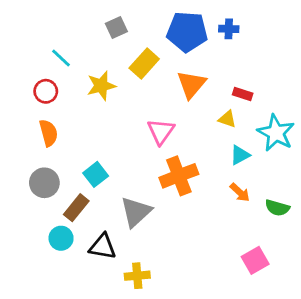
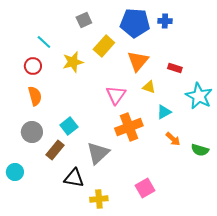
yellow triangle: (227, 119) -> (149, 87), moved
cyan triangle: (240, 155) -> (164, 112), moved
cyan circle: (61, 238) -> (15, 172), moved
pink square: (255, 260) -> (145, 188), moved

